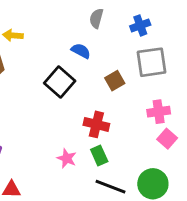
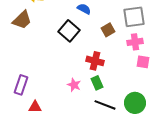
pink cross: (159, 112) -> (135, 42), moved
pink square: (167, 139) -> (143, 62), moved, turned -32

